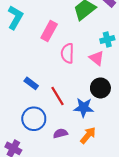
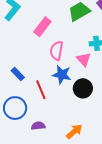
blue star: (84, 108) -> (62, 75), moved
orange arrow: (88, 135) -> (74, 131), moved

